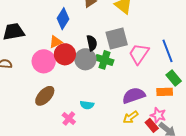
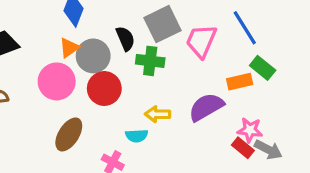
red circle: (65, 54) -> (104, 89), moved
gray circle: (85, 59) -> (93, 56), moved
orange rectangle: (165, 92) -> (240, 82), moved
yellow arrow: (131, 117) -> (158, 114), moved, turned 49

